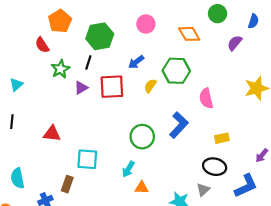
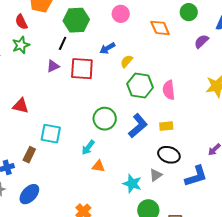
green star: (60, 69) -> (21, 45), moved
green hexagon: (176, 71) -> (140, 86), moved
yellow semicircle: (150, 86) -> (127, 61), moved
blue L-shape: (179, 125) -> (138, 126), moved
yellow rectangle: (222, 138) -> (166, 126), moved

